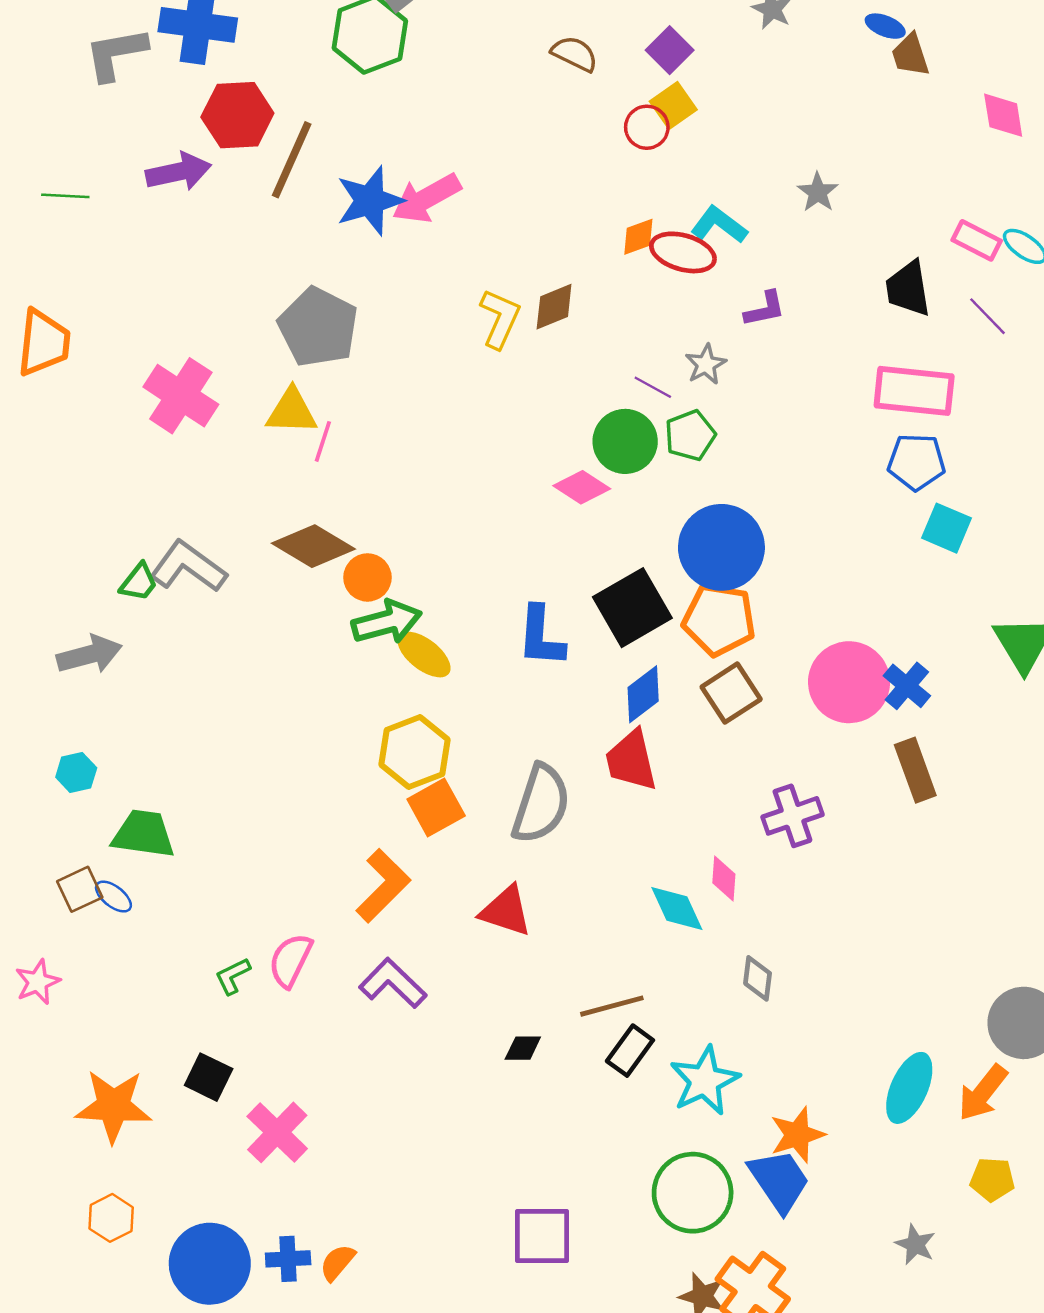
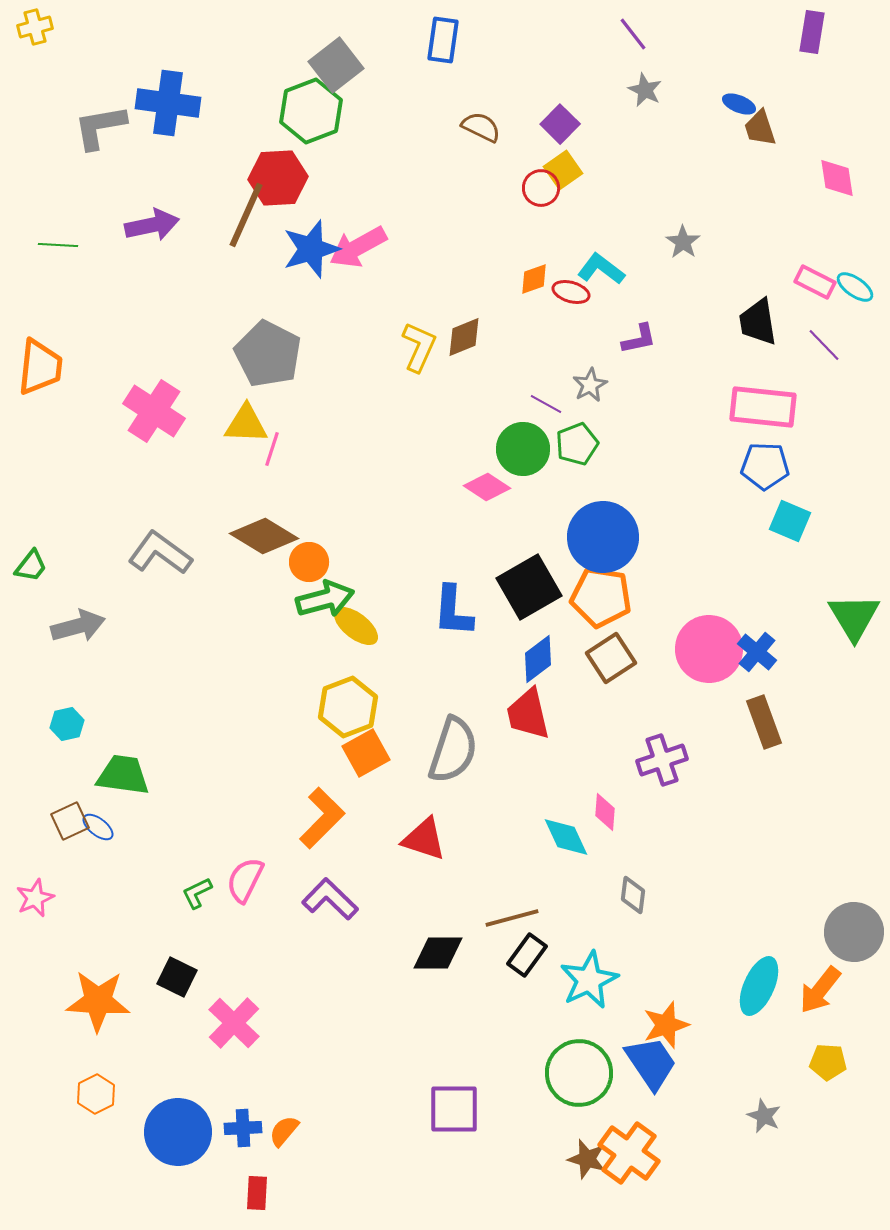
red hexagon: (237, 115) -> (278, 178), moved
red ellipse: (683, 252) -> (571, 292), size x0.7
green trapezoid: (139, 582) -> (31, 566), moved
black diamond: (523, 1048) -> (438, 953), size x1.6

